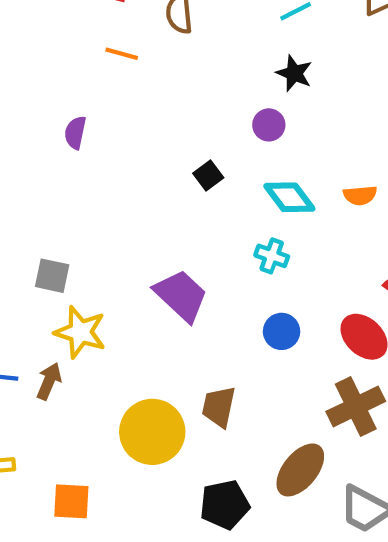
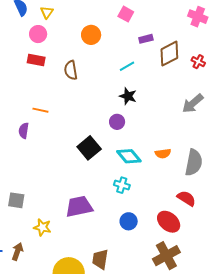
orange line: (122, 54) -> (40, 110), moved
black square: (208, 176) -> (89, 148), size x1.6
purple trapezoid: (181, 295) -> (79, 207), turned -52
yellow star: (80, 332) -> (42, 227), moved, size x0.7

